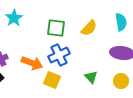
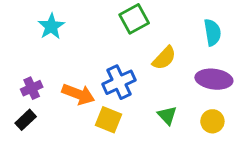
green square: (56, 28) -> (134, 19), moved, turned -36
yellow semicircle: (89, 28) -> (164, 58), moved

